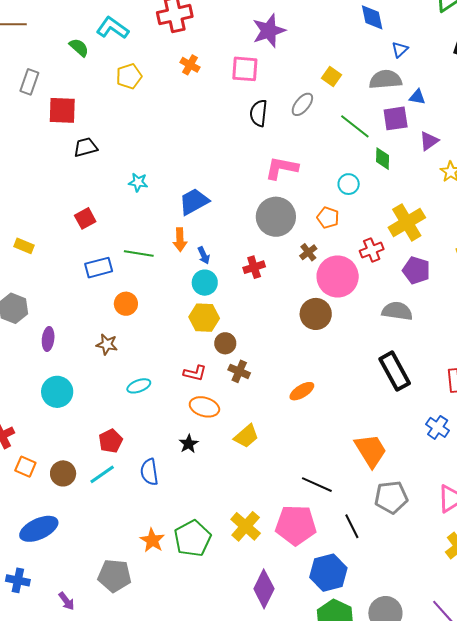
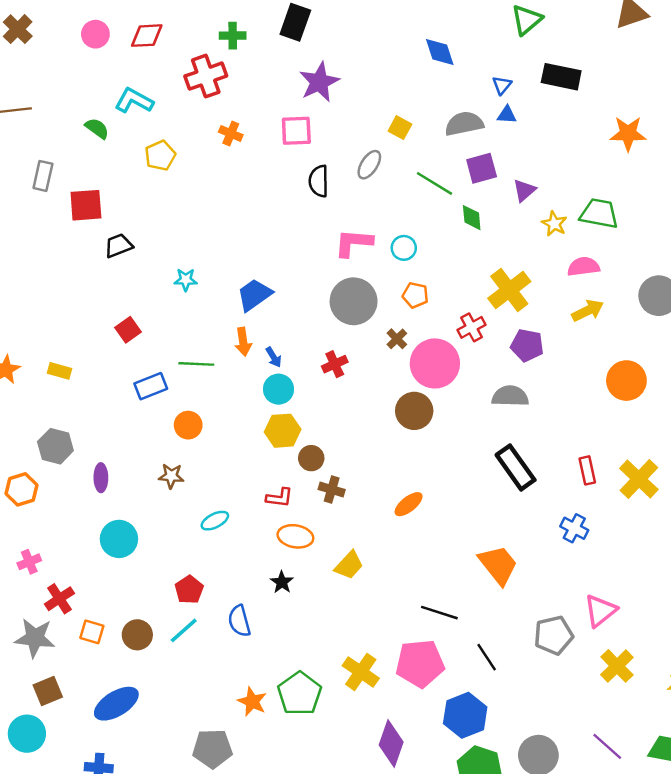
blue triangle: (400, 50) -> (502, 85), moved
blue triangle: (417, 97) -> (507, 115), moved
cyan circle: (349, 184) -> (404, 248), moved
gray pentagon: (391, 497) -> (554, 635), moved

